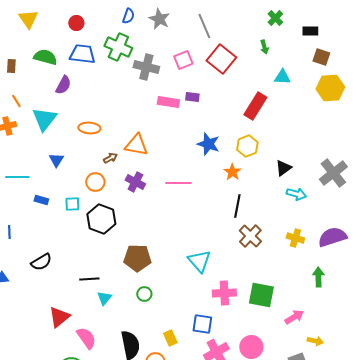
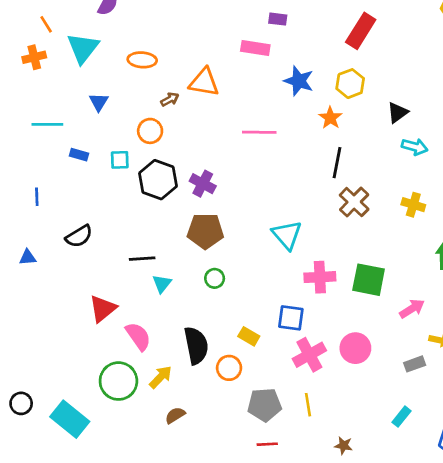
pink rectangle: (168, 102) -> (255, 48), moved
purple cross: (135, 182) -> (203, 184), moved
yellow rectangle: (170, 338) -> (249, 336), turned -35

